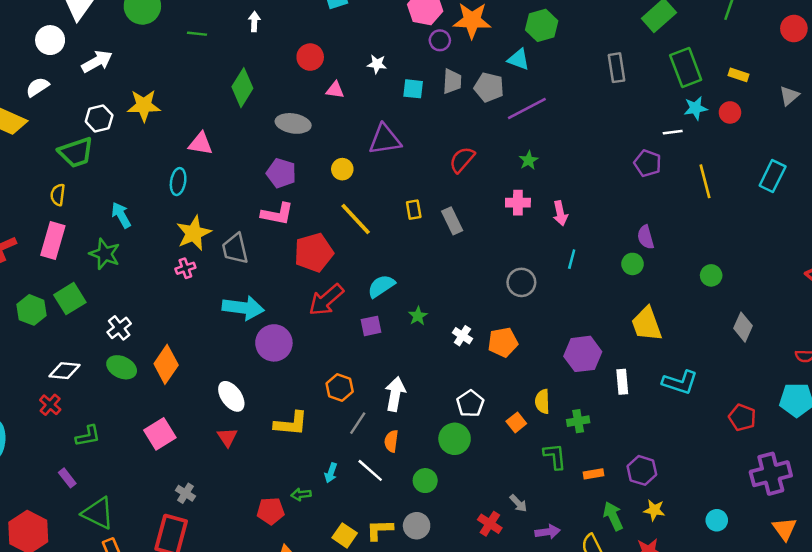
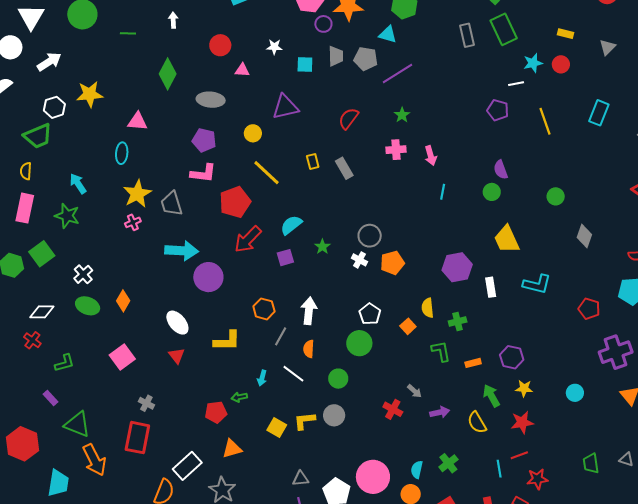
green rectangle: (686, 68) -> (504, 29), moved
gray circle: (521, 282) -> (370, 236), moved
orange diamond: (166, 364) -> (123, 301), size x0.7

